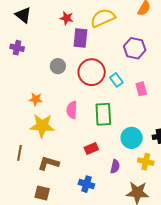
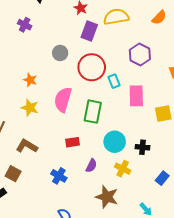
pink rectangle: (141, 89) -> (136, 96), size x1.5
pink semicircle: (72, 110) -> (63, 100), size x1.4
yellow star: (42, 126) -> (30, 108), size x0.7

